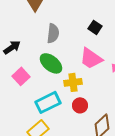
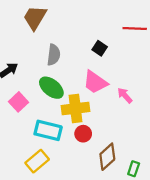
yellow cross: (73, 82) -> (76, 108), size x1.4
cyan rectangle: (48, 102) -> (48, 130), turned 40

